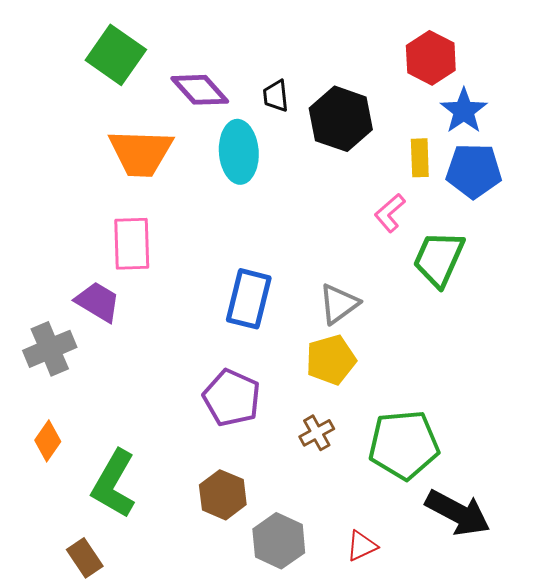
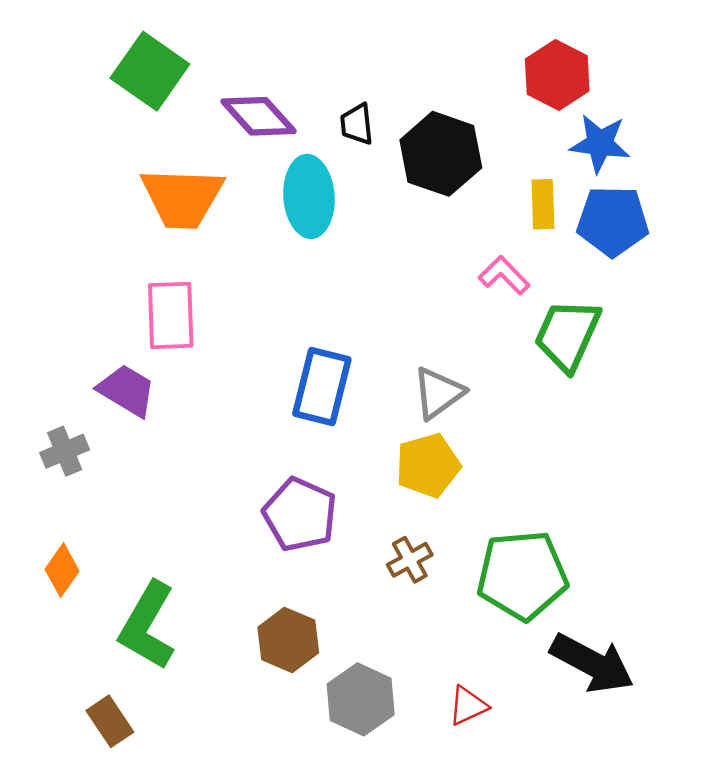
blue star: (464, 111) -> (600, 143), turned -30
pink L-shape: (390, 213) -> (504, 275), turned 87
gray cross: (50, 349) -> (65, 451), size x0.7

